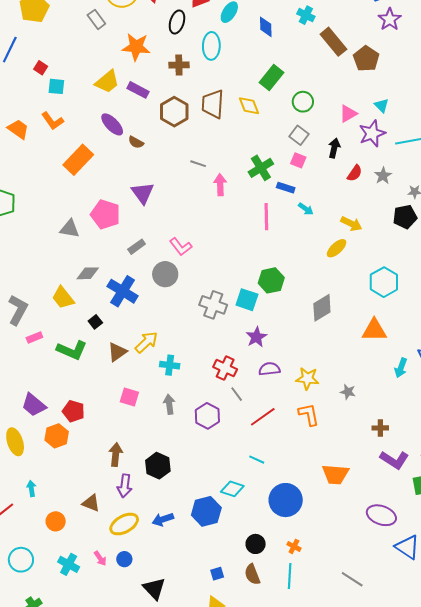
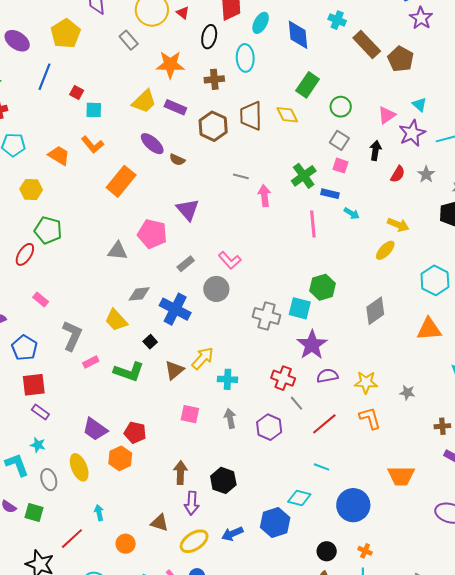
blue diamond: (266, 27) -> (298, 35), size x1.4
purple star: (256, 337) -> (312, 345), size x1.4

